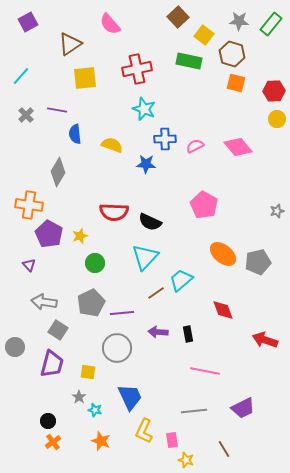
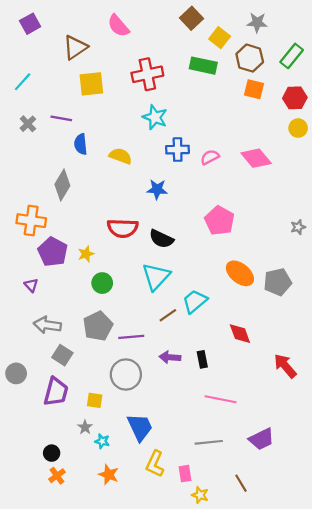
green rectangle: (271, 24) -> (292, 56), moved
blue star: (146, 164) -> (157, 189), moved
red arrow: (265, 340) -> (285, 366), turned 30

